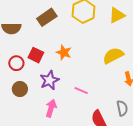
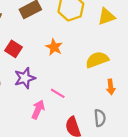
orange star: (64, 52) -> (54, 47), moved
pink arrow: (51, 108) -> (38, 110), moved

